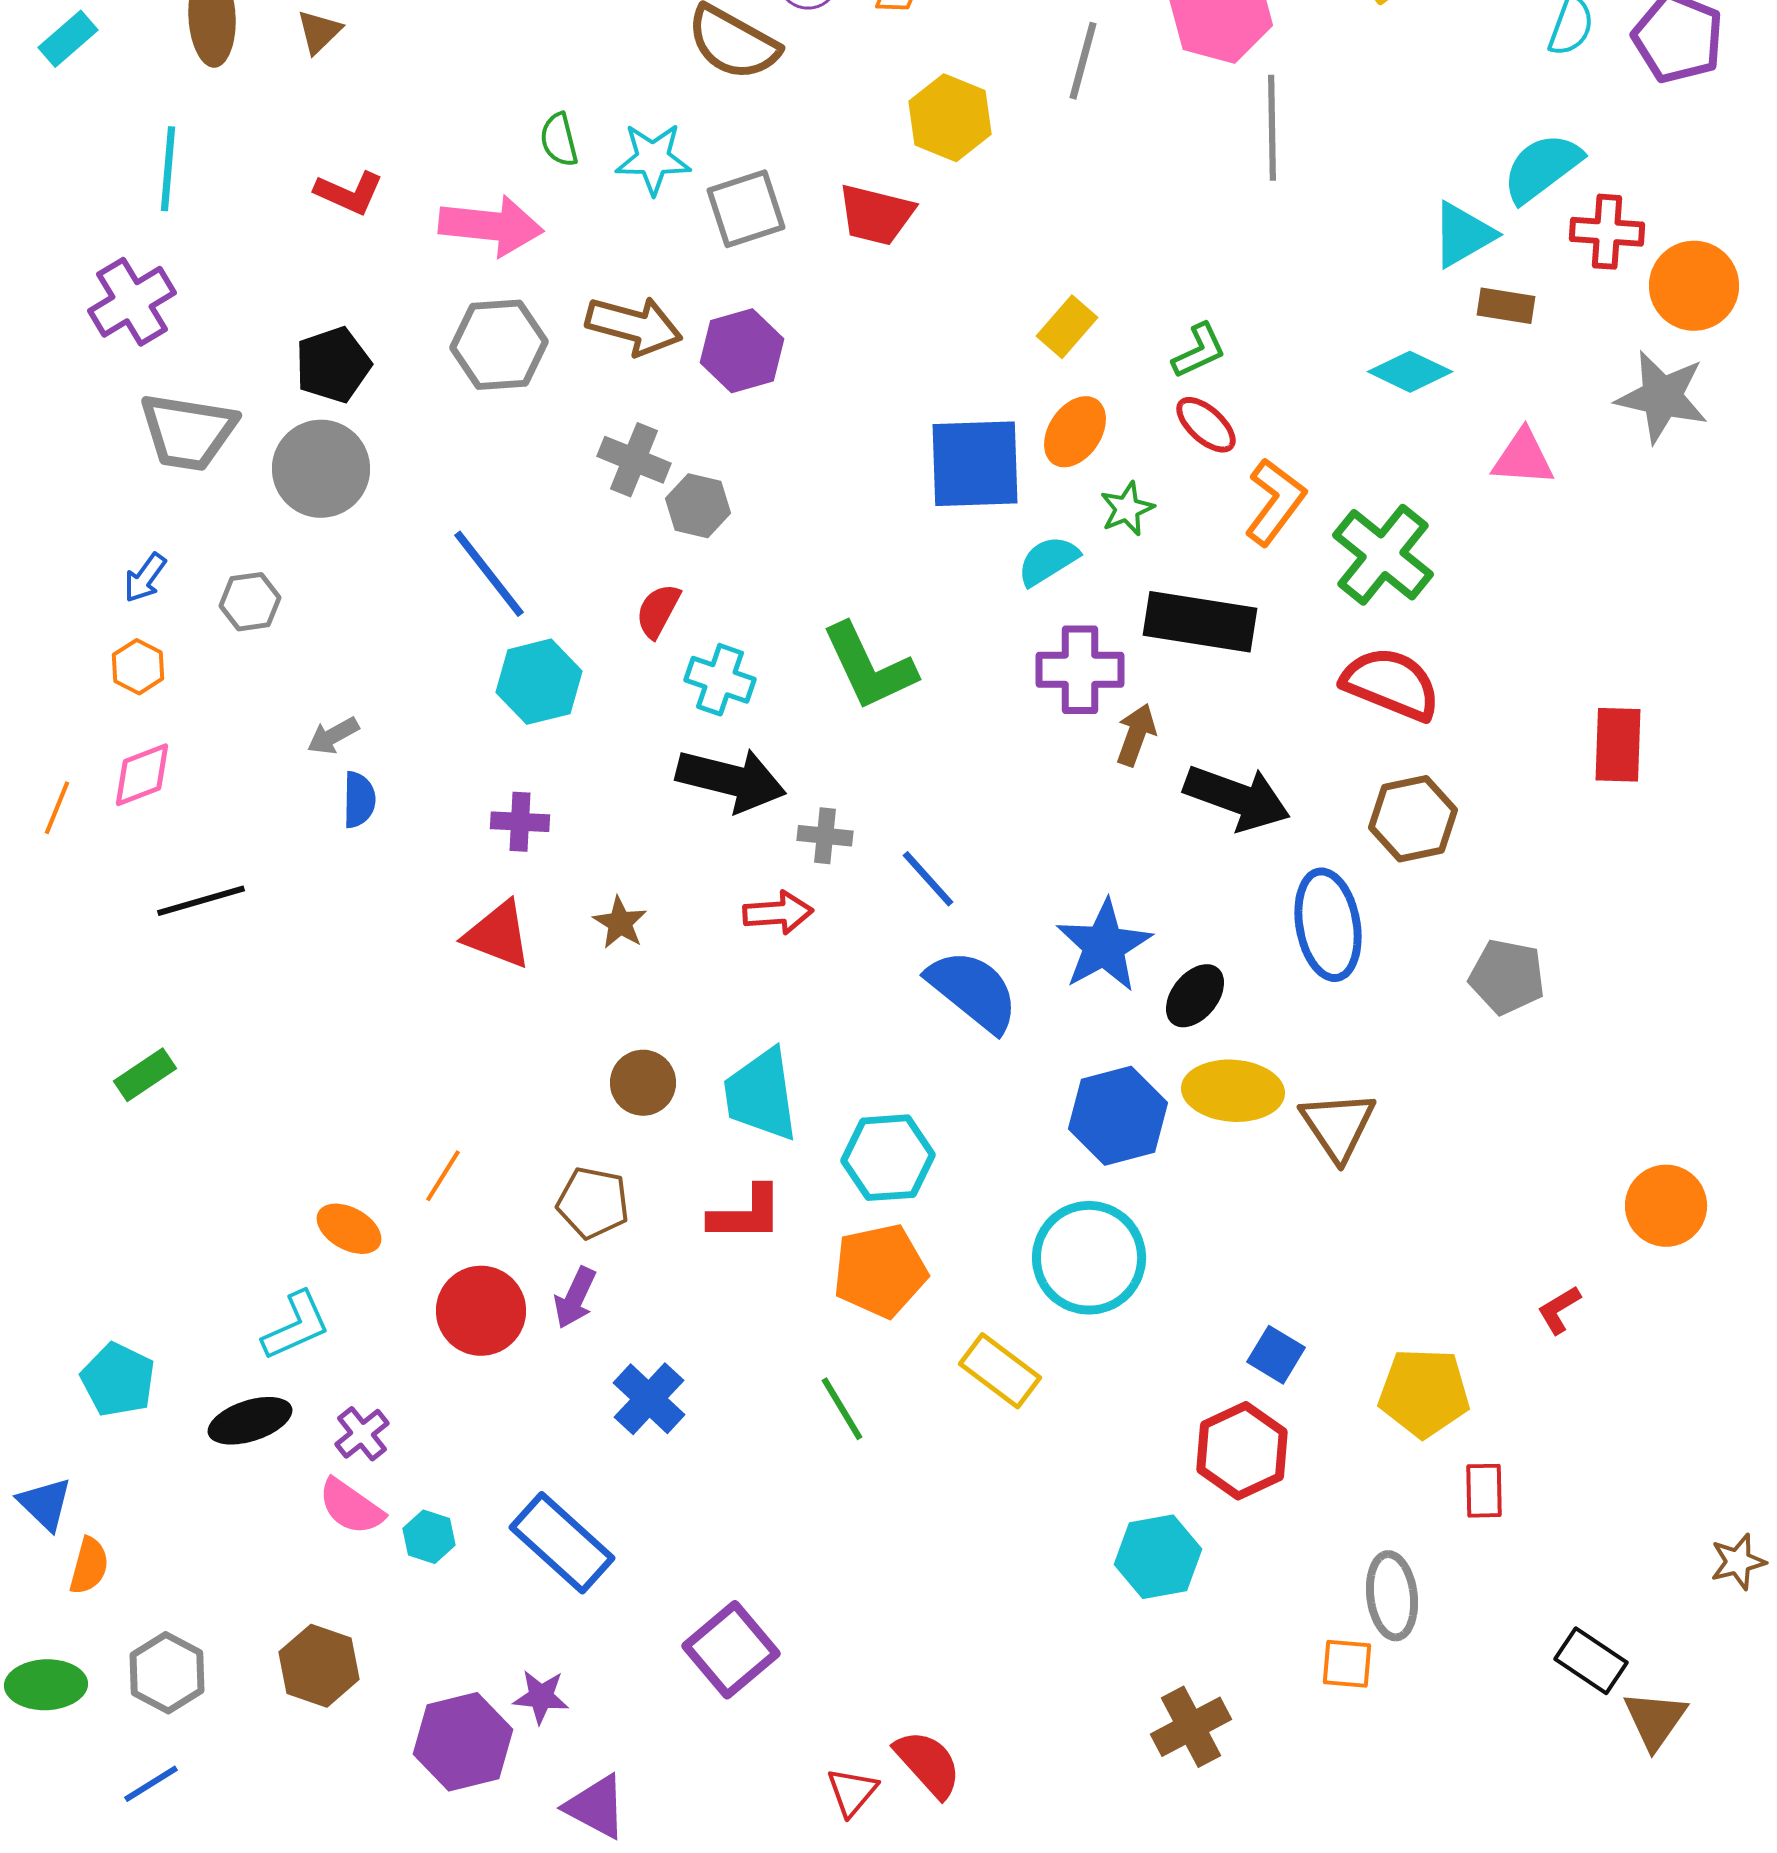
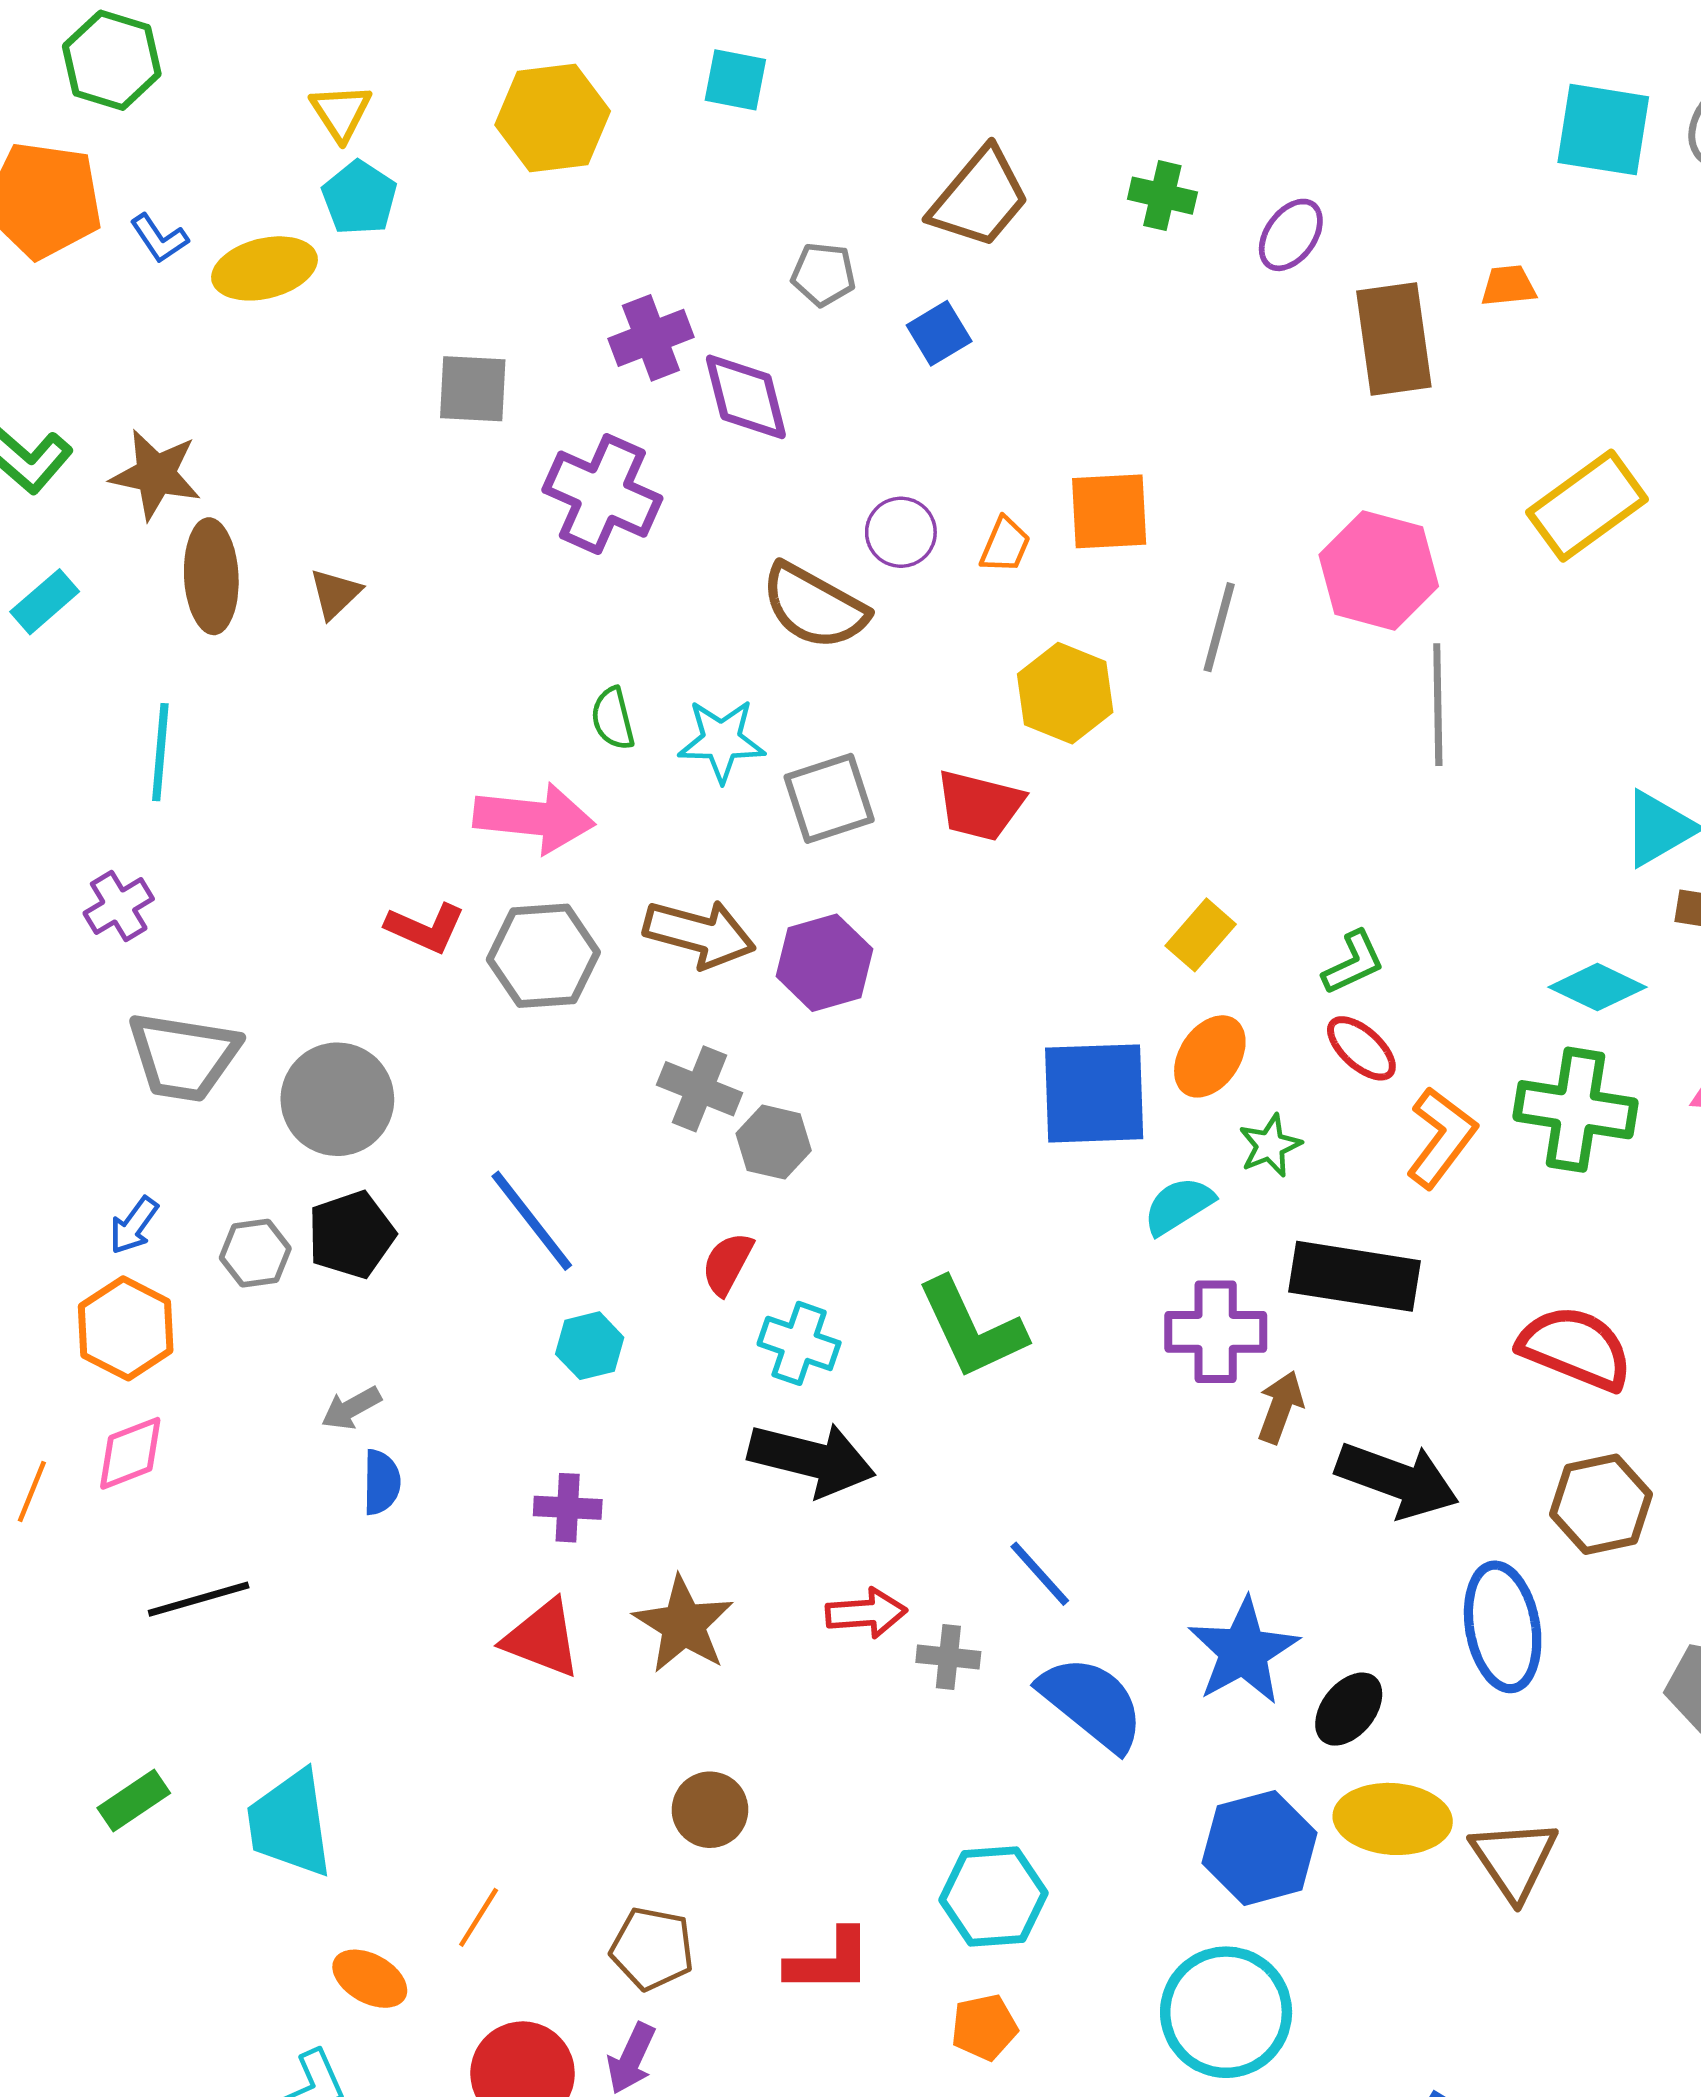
red L-shape: (349, 193) -> (425, 928), moved
purple cross: (132, 302) -> (119, 906), size x0.7
black pentagon: (333, 365) -> (351, 1235), moved
green cross: (1383, 555) -> (1575, 1110), moved, turned -30
orange hexagon: (138, 667) -> (126, 1328), size x1.6
cyan hexagon: (539, 682) -> (590, 1346), size x0.7
gray cross: (825, 836) -> (948, 1657), moved
brown star: (620, 923) -> (683, 1625), size x1.6
cyan trapezoid: (761, 1095) -> (290, 1824), moved
orange pentagon: (880, 1271) -> (984, 2027), size x0.6

